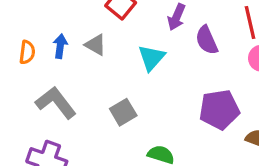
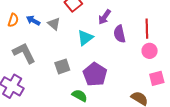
blue arrow: (60, 46) -> (33, 20), turned -80
purple pentagon: (219, 110) -> (95, 74), moved, turned 30

